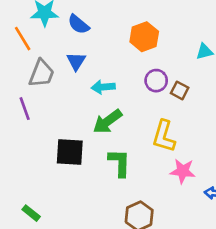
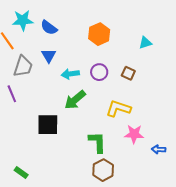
purple circle: (156, 81) -> (99, 72), moved
yellow L-shape: (164, 136) -> (118, 109), turned 95
green L-shape: (120, 163) -> (97, 142), moved

